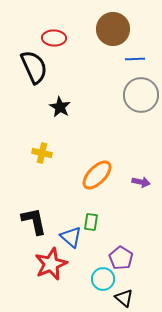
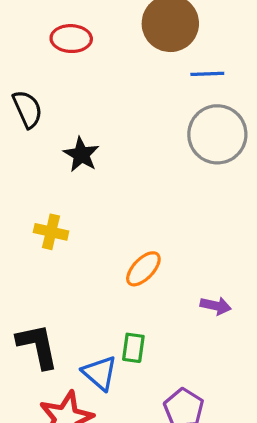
black semicircle: (34, 67) -> (27, 109), moved, size x0.7
orange ellipse: (97, 175) -> (143, 269), size x0.7
purple arrow: (141, 182) -> (216, 306), moved

